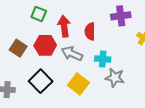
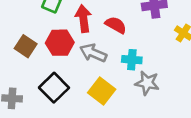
red semicircle: (90, 31) -> (116, 25), turned 120

